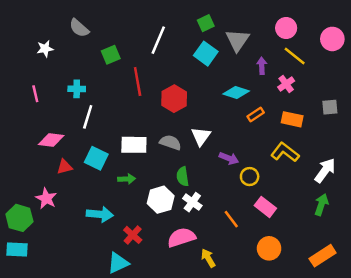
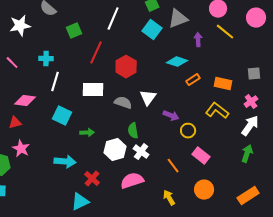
gray triangle: (237, 40) -> (178, 19), turned 35
white star: (45, 49) -> (20, 26), size x1.5
red line: (138, 82) -> (96, 53), turned 35
pink cross: (286, 84) -> (251, 102), moved
pink line: (35, 94) -> (12, 63), turned -32
white rectangle: (134, 145) -> (93, 90), moved
red triangle: (65, 167) -> (15, 123), moved
yellow arrow: (208, 258) -> (169, 198), moved

